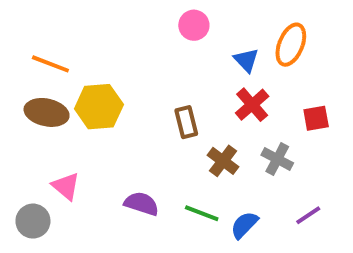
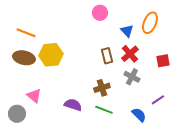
brown rectangle: (186, 122) -> (107, 56), moved
gray cross: (277, 159) -> (132, 77), moved
brown cross: (223, 161) -> (102, 88), moved, turned 35
purple line: (308, 215) -> (158, 100), moved
blue semicircle: (244, 225) -> (139, 115), moved, turned 91

